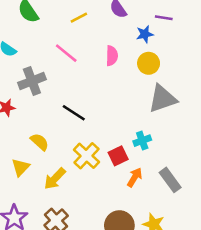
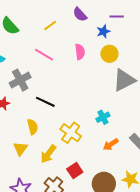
black line: (74, 113) -> (45, 102), moved
cyan cross: (142, 141) -> (103, 117), moved
yellow semicircle: (40, 142) -> (33, 127), turned 42
red square: (118, 156) -> (75, 171), moved
orange arrow: (135, 177) -> (111, 144), turned -147

